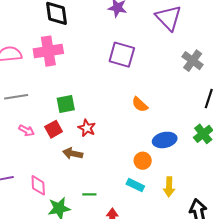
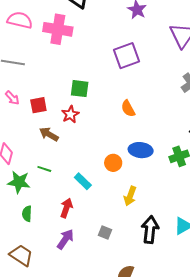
purple square: (122, 55) -> (126, 56), turned 36
green square: (66, 104) -> (80, 89), moved
cyan rectangle: (135, 185) -> (83, 181), moved
green line: (89, 194) -> (44, 169), moved

